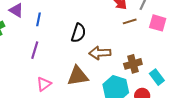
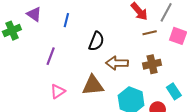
blue line: (39, 19) -> (66, 20), moved
brown cross: (133, 64) -> (152, 64), moved

